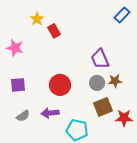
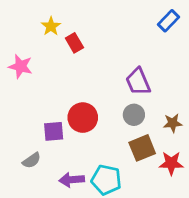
brown star: (115, 81) -> (173, 123), moved
purple square: (18, 85) -> (54, 131), moved
purple arrow: (50, 113) -> (72, 180), moved

